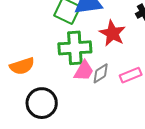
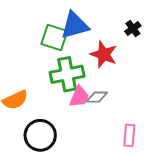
gray diamond: (101, 73) -> (97, 97), turned 40
pink rectangle: (131, 75) -> (129, 135), moved, turned -55

